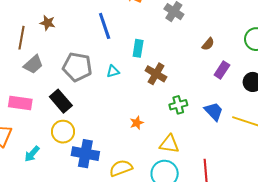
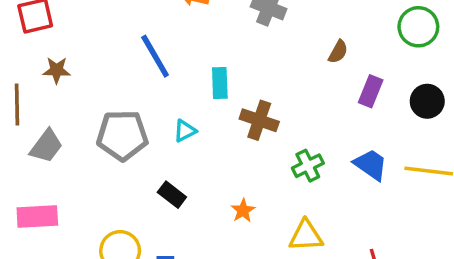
black rectangle: (61, 101) -> (172, 195), moved, size x0.7

